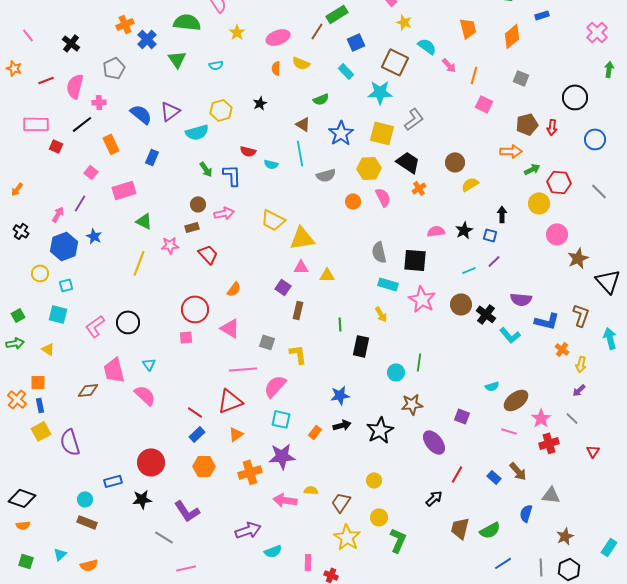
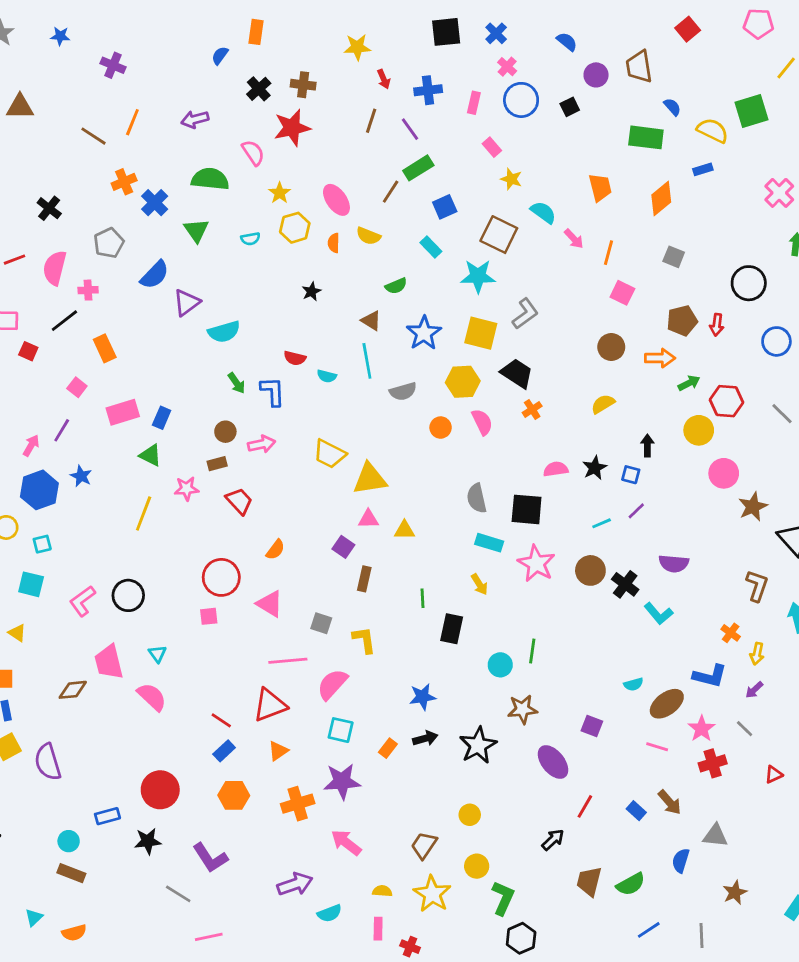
pink ellipse: (278, 37) -> (336, 200), turned 75
yellow hexagon: (221, 110) -> (295, 228), moved
blue semicircle: (141, 114) -> (155, 275), moved, turned 95
blue rectangle: (152, 157) -> (162, 418), moved
brown circle: (455, 162) -> (611, 347), moved
blue L-shape: (547, 321) -> (710, 676), moved
red triangle: (593, 451) -> (774, 775), turned 32
yellow semicircle: (311, 490) -> (382, 891), moved
pink arrow: (285, 500) -> (346, 843), turned 30
black hexagon: (569, 569) -> (521, 938), moved

